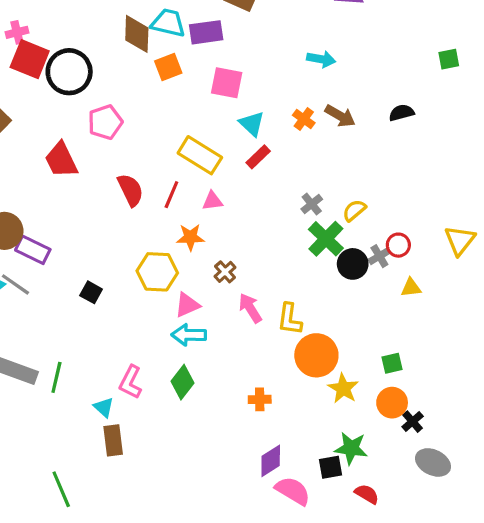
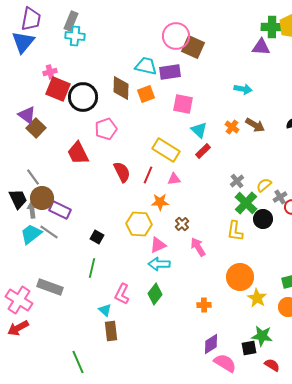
brown diamond: (137, 34) -> (121, 88), moved
gray cross: (379, 256) -> (280, 197), moved
yellow L-shape: (290, 319) -> (235, 231), moved
green line: (56, 377) -> (92, 268), moved

